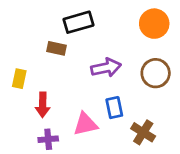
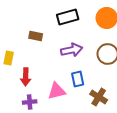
black rectangle: (78, 22) -> (68, 17), moved

